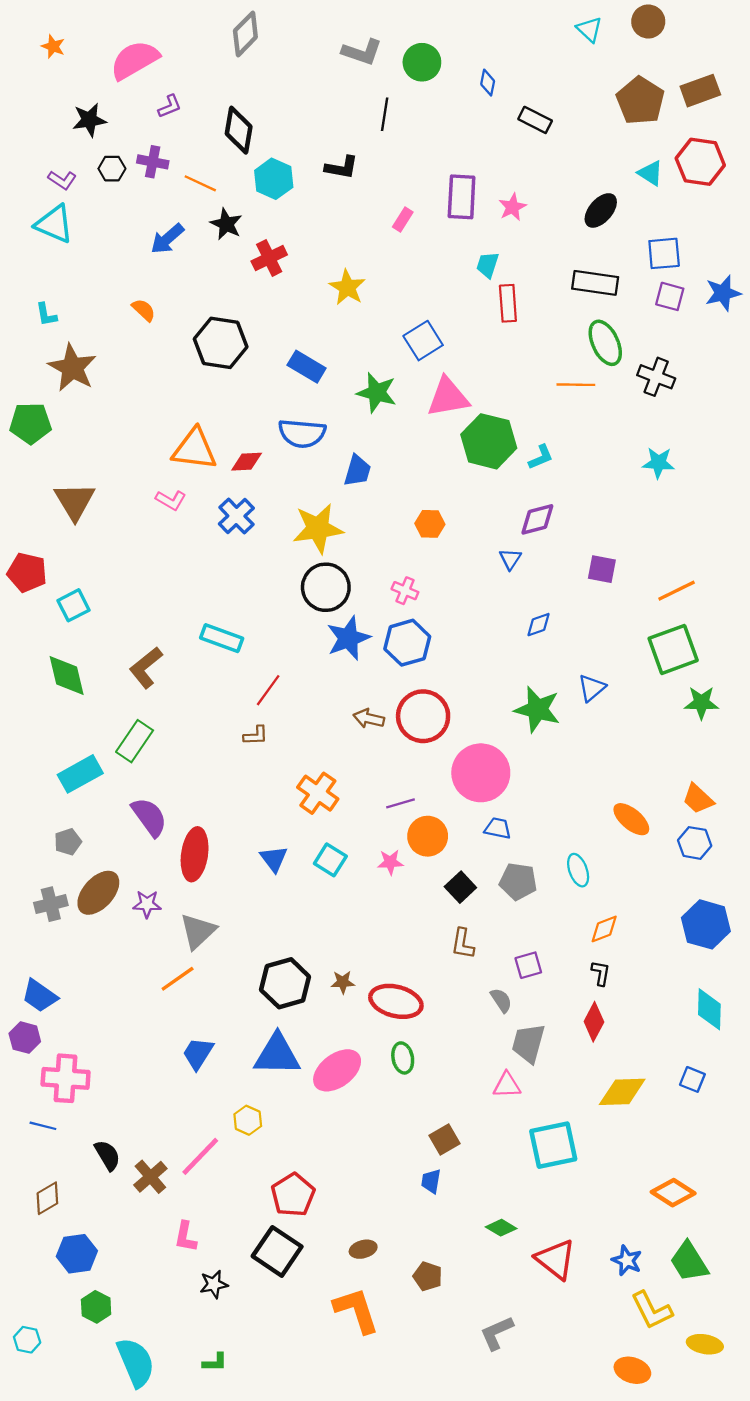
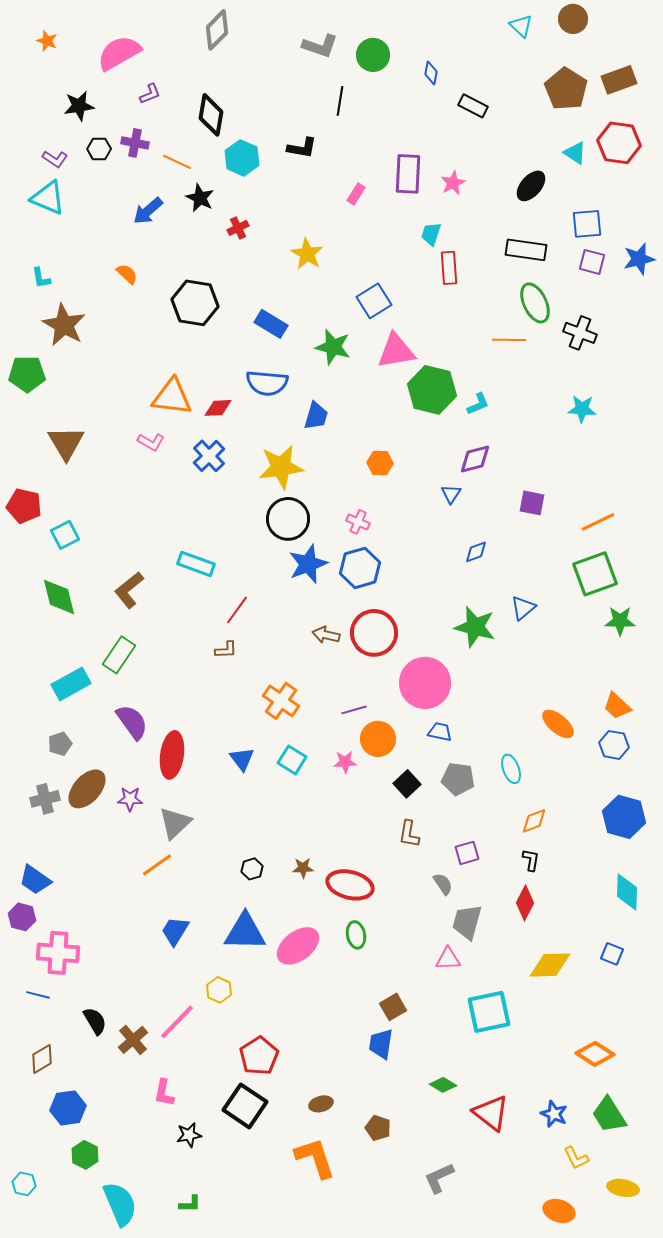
red cross: (269, 258) -> (238, 228), size x0.7
black hexagon: (285, 983) -> (252, 869), size x0.5
blue trapezoid: (431, 1181) -> (381, 1044), size x1.4
yellow L-shape: (652, 1310) -> (576, 1158), size x0.7

